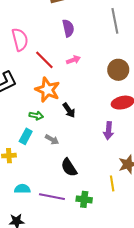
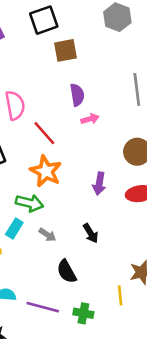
pink arrow: (73, 60) -> (90, 119), moved
black arrow: (69, 110) -> (91, 233), moved
green arrow: (36, 116) -> (29, 203), size x1.5
purple arrow: (108, 131) -> (99, 184), moved

